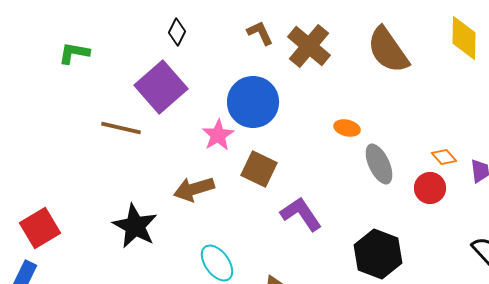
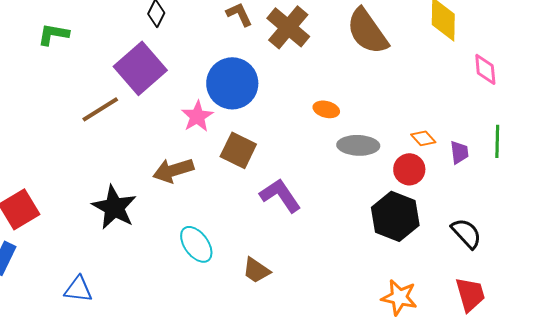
brown line: (121, 128) -> (100, 109), turned -45
gray ellipse: (379, 164) -> (358, 145), turned -63
black hexagon: (378, 254) -> (395, 216), moved

